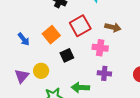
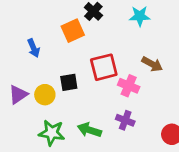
red square: (80, 26) -> (104, 67), moved
orange square: (51, 35) -> (73, 31), moved
black square: (67, 55) -> (69, 82), moved

